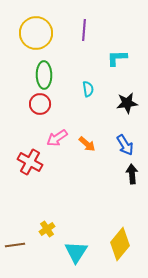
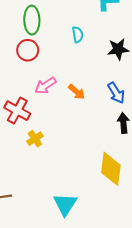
yellow cross: (47, 229) -> (35, 139), moved
yellow diamond: (120, 244) -> (111, 169), moved, turned -32

